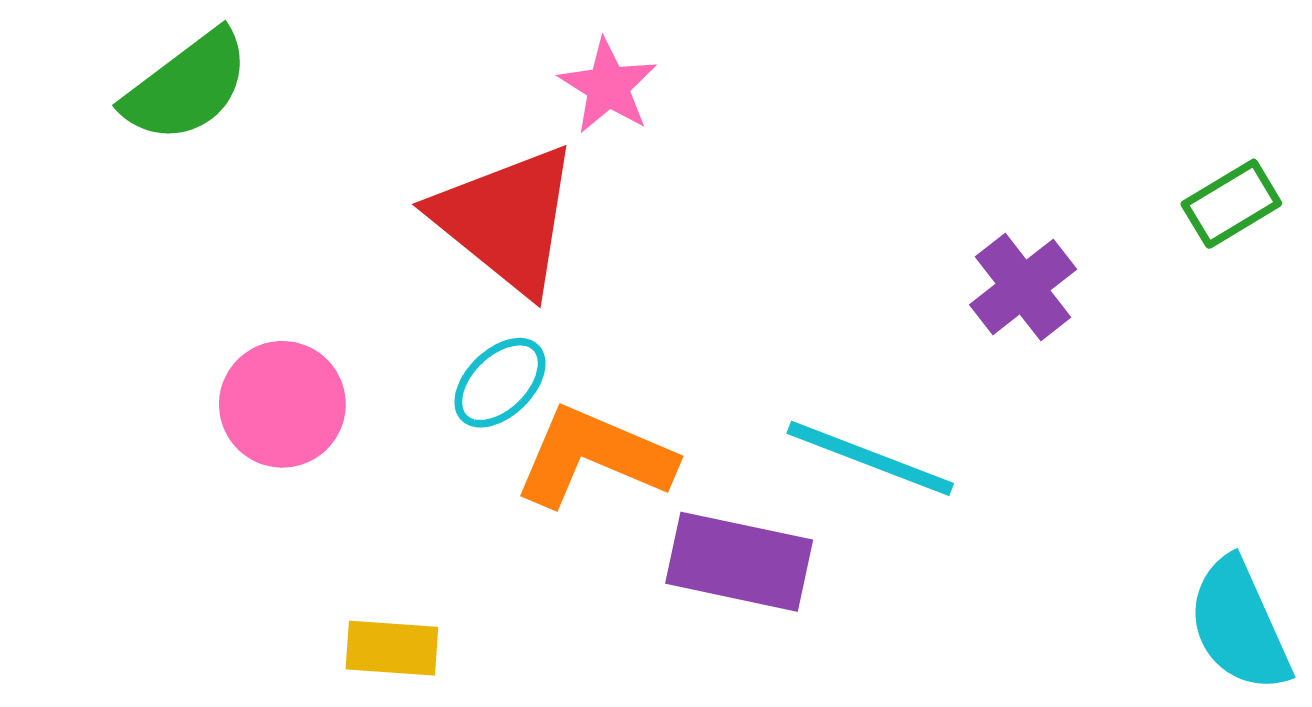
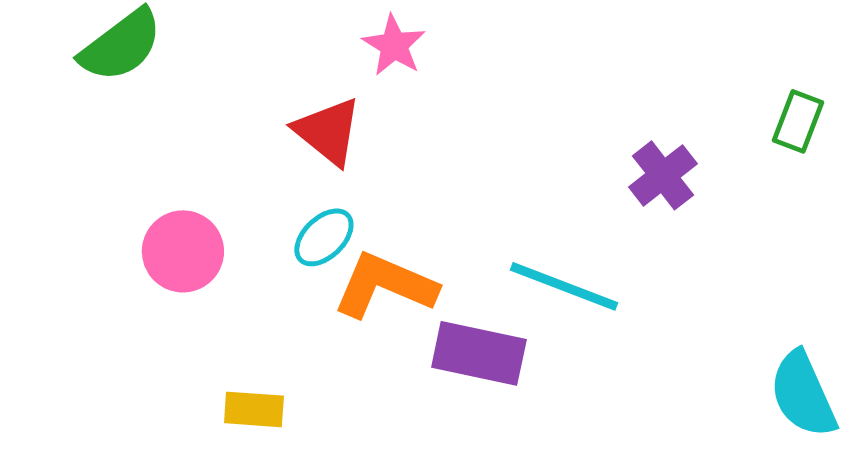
green rectangle: (1231, 204) -> (798, 121), turned -38
red triangle: (506, 219) -> (328, 131), size x0.7

